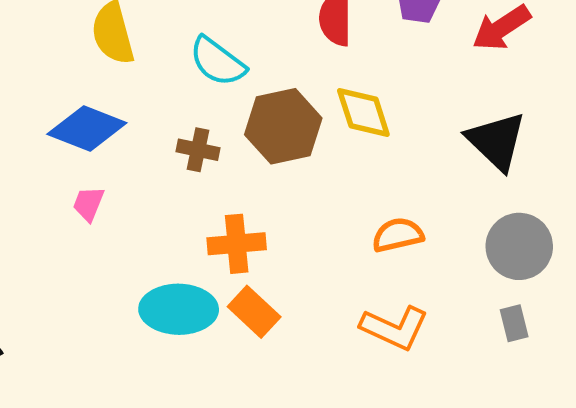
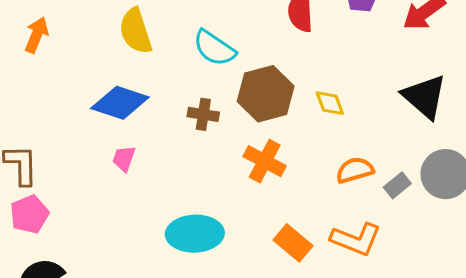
yellow diamond: (363, 112) -> (330, 103), moved, size x0.7
orange cross: (237, 244) -> (265, 161), moved, turned 36
orange rectangle: (254, 312) -> (293, 243), moved
gray rectangle: (514, 323) -> (397, 185), moved, turned 68

